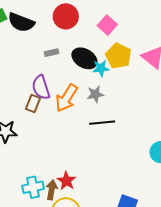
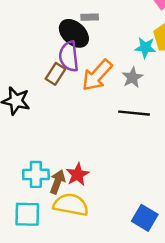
black ellipse: (84, 58) -> (74, 33), moved
gray star: (95, 94) -> (132, 77), turned -30

